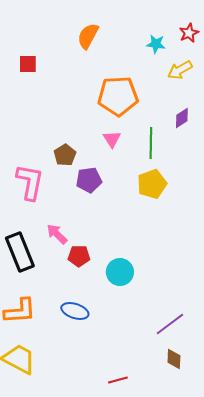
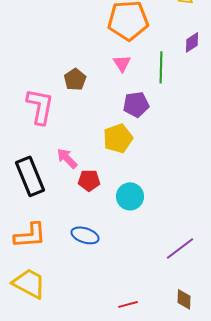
purple pentagon: (89, 180) -> (136, 104), moved
yellow pentagon: (152, 184) -> (118, 138), moved
brown diamond: (174, 359) -> (184, 299), moved

